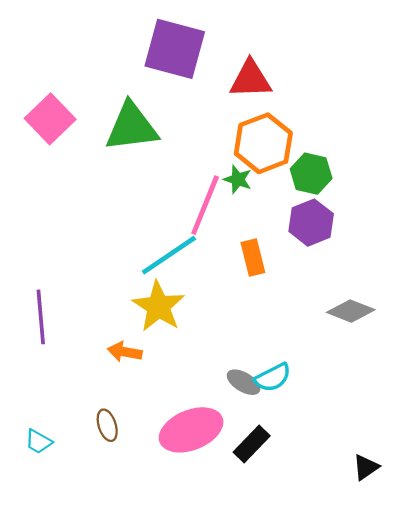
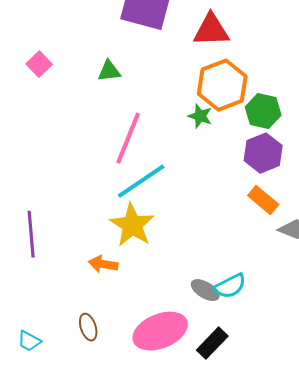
pink square: (50, 119) -> (39, 64), size x0.6
green triangle: (132, 127) -> (109, 71), size x0.5
pink line: (205, 205) -> (128, 138), moved
orange rectangle: (253, 257) -> (263, 200), moved, turned -36

